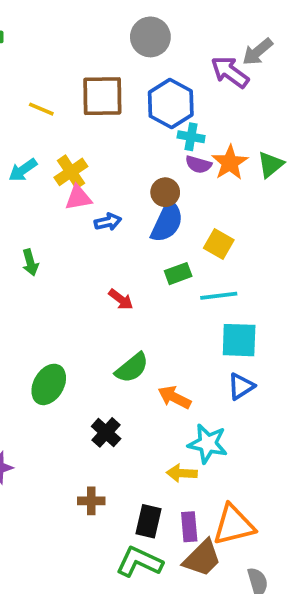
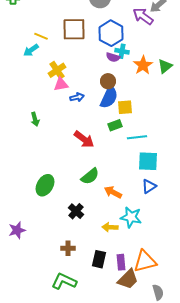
purple semicircle: (198, 164) -> (113, 57), moved
cyan arrow: (23, 170) -> (31, 50), moved
yellow square: (219, 244) -> (125, 107), moved, turned -35
red arrow: (121, 299) -> (84, 139), size x1.5
yellow arrow: (182, 473) -> (110, 227), moved
green L-shape: (139, 562) -> (64, 281), moved

